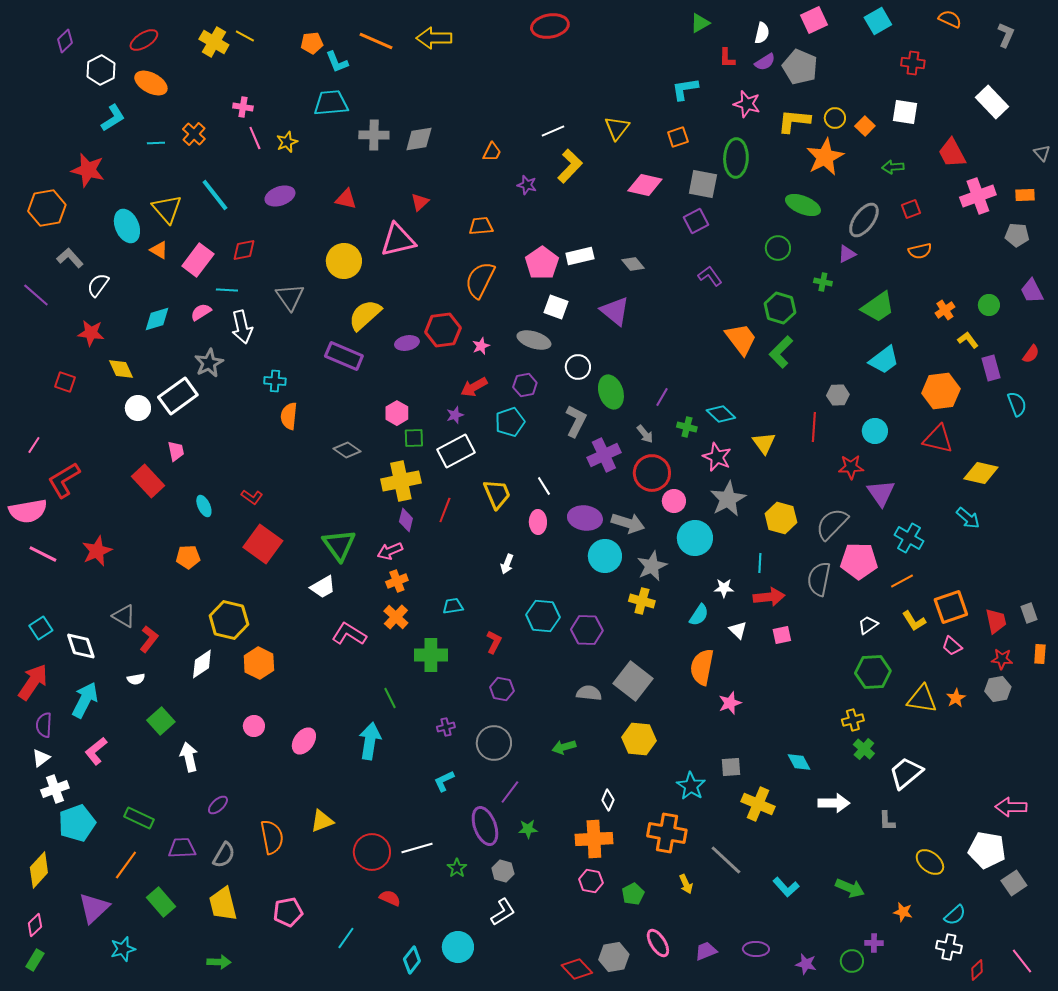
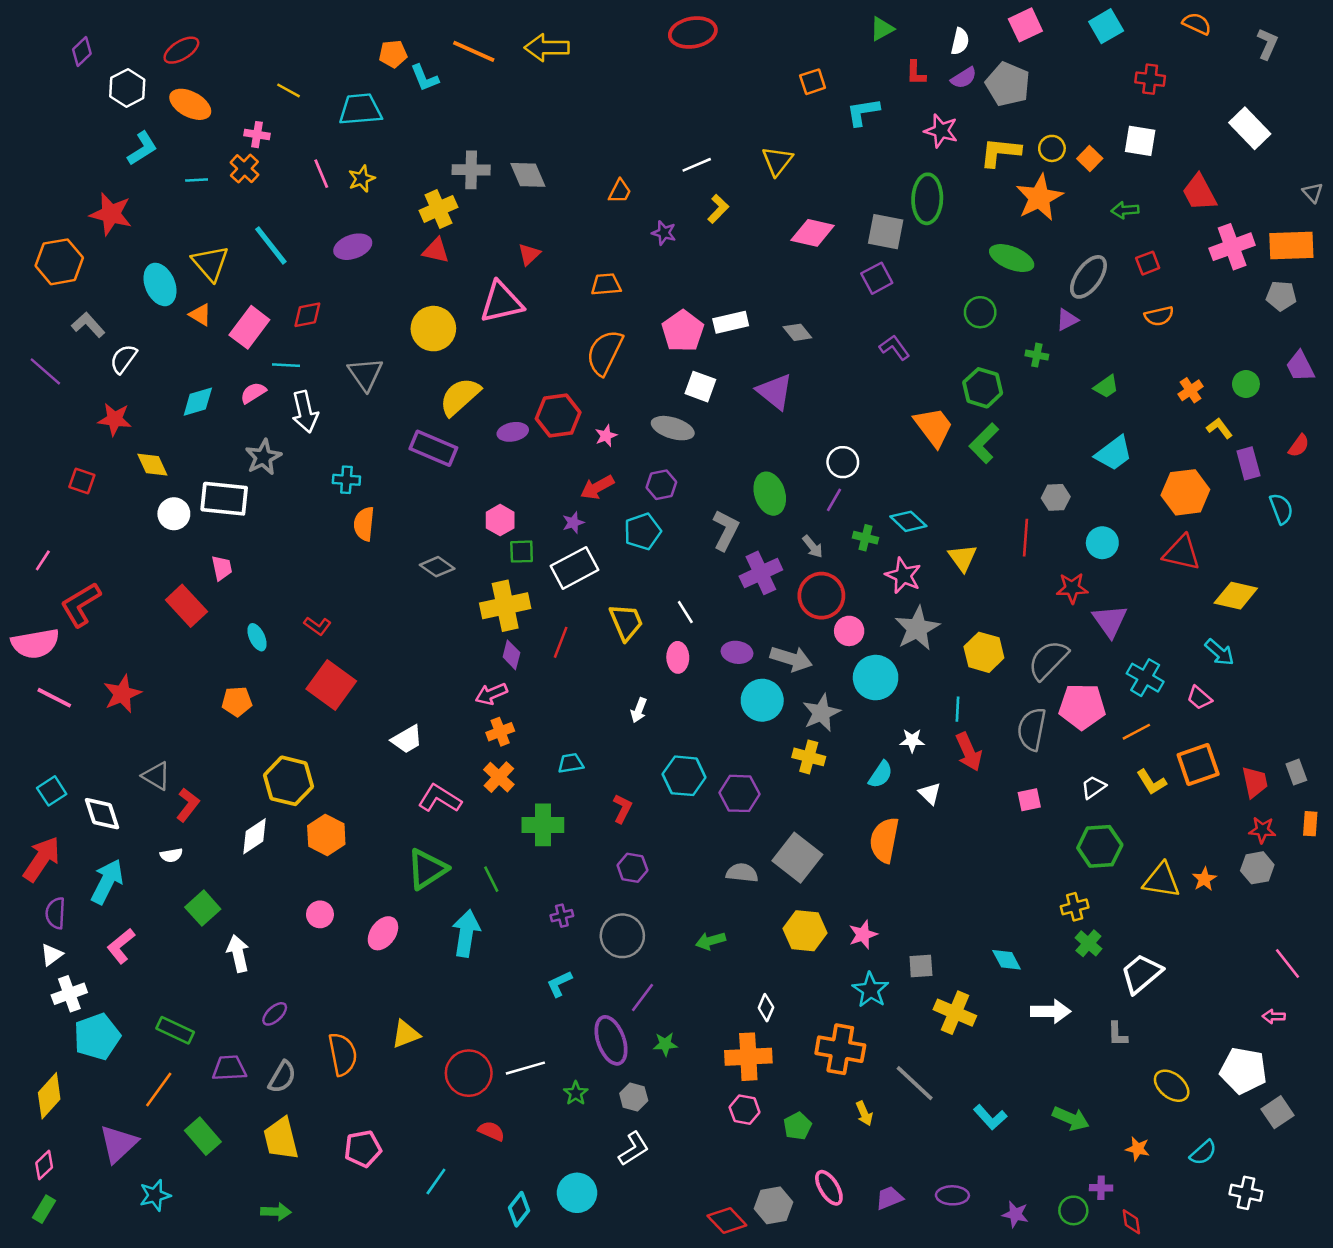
yellow line: (245, 36) -> (288, 90), moved
yellow cross: (214, 42) -> (438, 209), moved, turned 36
cyan trapezoid: (331, 103) -> (360, 109), moved
pink cross: (243, 107) -> (257, 135), moved
orange square: (678, 137) -> (813, 82), moved
gray diamond: (419, 139) -> (528, 175), turned 76
yellow L-shape: (570, 166) -> (718, 209), size x0.7
orange rectangle: (1025, 195) -> (1291, 245), size x1.8
green trapezoid: (878, 307) -> (1106, 387), size x0.6
white circle: (578, 367) -> (843, 462), moved
white rectangle: (178, 396) -> (224, 499), turned 42
purple ellipse: (585, 518) -> (737, 652), size x0.7
green triangle: (339, 545) -> (427, 869), moved, turned 33
red arrow: (769, 597) -> (969, 752), turned 72
pink square: (782, 635) -> (1029, 800), moved
pink trapezoid: (952, 646) -> (1199, 698), moved
pink star: (730, 703) -> (863, 935), moved
pink arrow: (1011, 807) -> (1274, 1016), size x0.6
white cross: (949, 947) -> (1246, 1193), moved
pink line: (1022, 961) -> (1288, 964), moved
red diamond: (977, 970) -> (1131, 1222), moved, turned -55

